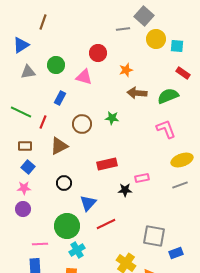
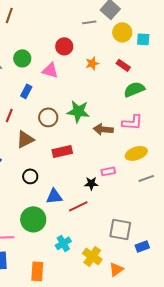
red rectangle: (183, 73) -> (123, 65), moved
brown arrow: (137, 93) -> (103, 129), moved
green star: (112, 118) -> (78, 111), size x1.6
pink L-shape: (166, 129) -> (132, 122), turned 115
yellow ellipse: (182, 160) -> (136, 153), moved
red rectangle: (107, 164) -> (62, 151), moved
blue triangle: (88, 203) -> (54, 196), turned 42
red line: (106, 224) -> (78, 206), moved
cyan cross: (77, 250) -> (63, 243), moved

